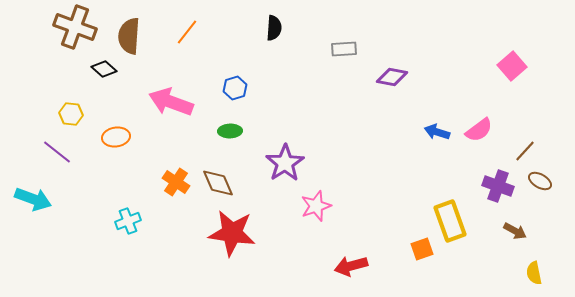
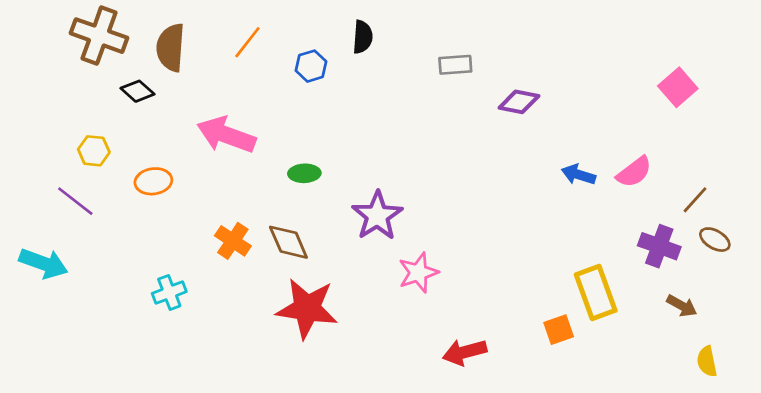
blue hexagon: (235, 88) -> (311, 66), moved

